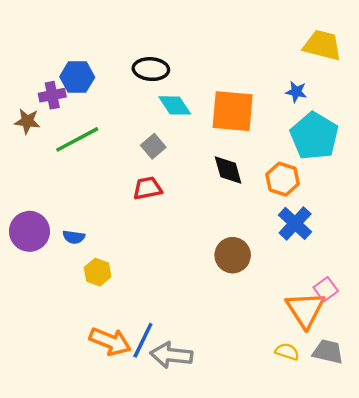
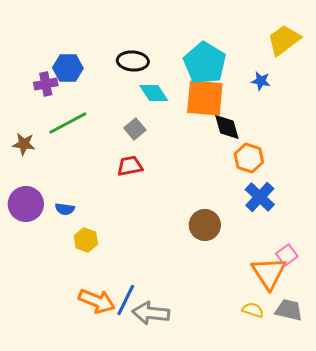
yellow trapezoid: (322, 45) -> (284, 40), turned -51
brown star: (27, 121) -> (24, 144), moved
cyan pentagon: (314, 136) -> (205, 63), moved
black diamond: (228, 170) -> (227, 127), moved

